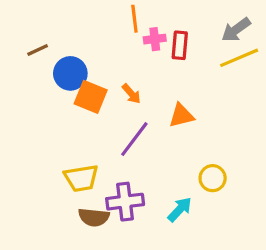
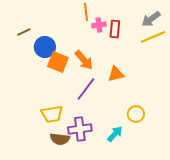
orange arrow: (131, 94) -> (84, 60), size x1.5

